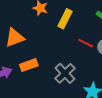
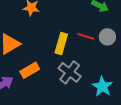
yellow rectangle: (65, 19) -> (61, 44), moved

